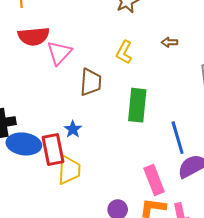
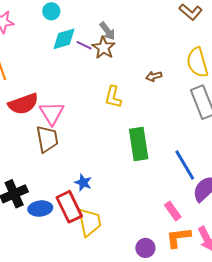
brown trapezoid: (91, 82) -> (47, 139), moved
blue ellipse: (24, 144) -> (40, 209), size x0.7
pink rectangle: (154, 180) -> (173, 211), size x0.7

